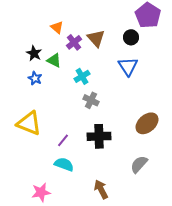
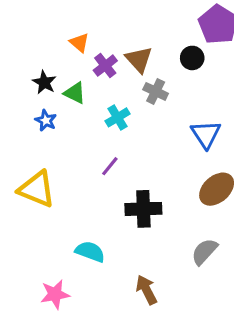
blue triangle: (128, 66) -> (206, 134), moved
gray cross: (91, 100) -> (156, 91), moved
purple line: (63, 140) -> (110, 166), moved

